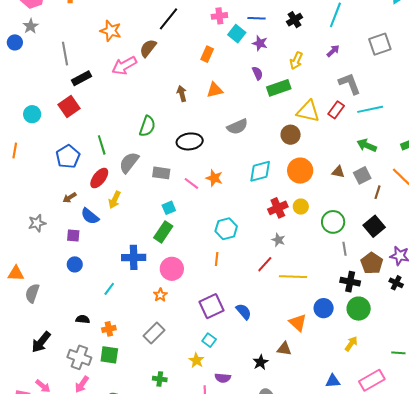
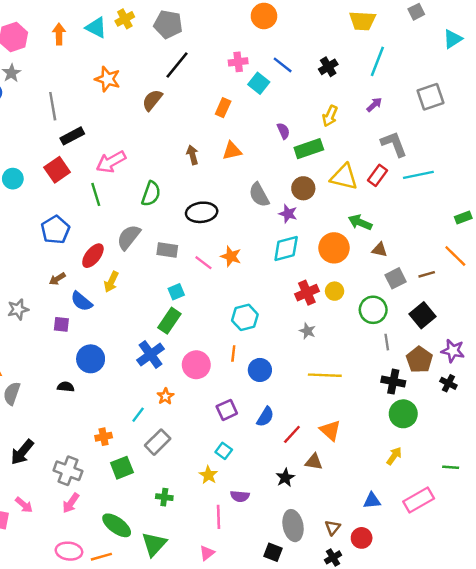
blue line: (256, 18) -> (283, 65), turned 36
purple star: (260, 43) -> (288, 214), moved
pink arrow: (124, 66) -> (111, 162), moved
gray semicircle: (237, 127) -> (259, 195), turned 85
brown circle: (291, 135) -> (303, 188), moved
green line: (102, 145) -> (96, 194), moved
green arrow: (367, 145) -> (360, 222), moved
gray square: (362, 175) -> (396, 278), moved
brown line: (378, 192) -> (427, 274), turned 56
blue cross: (134, 257) -> (151, 355), moved, turned -35
blue circle: (75, 264) -> (91, 359), moved, size x1.5
red line: (265, 264) -> (292, 434), moved
pink circle: (172, 269) -> (196, 365), moved
cyan line: (109, 289) -> (138, 415), moved
purple square: (211, 306) -> (227, 410), size x0.7
blue circle: (324, 308) -> (260, 370), moved
blue semicircle: (244, 312) -> (265, 417), turned 72
black semicircle: (83, 319) -> (66, 387), moved
green square: (109, 355) -> (122, 468), moved, turned -30

